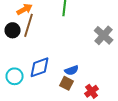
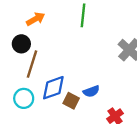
brown line: (29, 25) -> (32, 64), moved
brown square: (67, 83) -> (71, 101), moved

